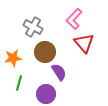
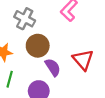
red triangle: (84, 43) -> (83, 60), moved

